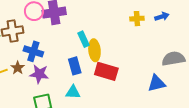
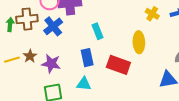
yellow cross: (137, 19) -> (152, 14), turned 32
yellow ellipse: (94, 50) -> (139, 42), moved
blue cross: (33, 51) -> (53, 26), moved, turned 30

